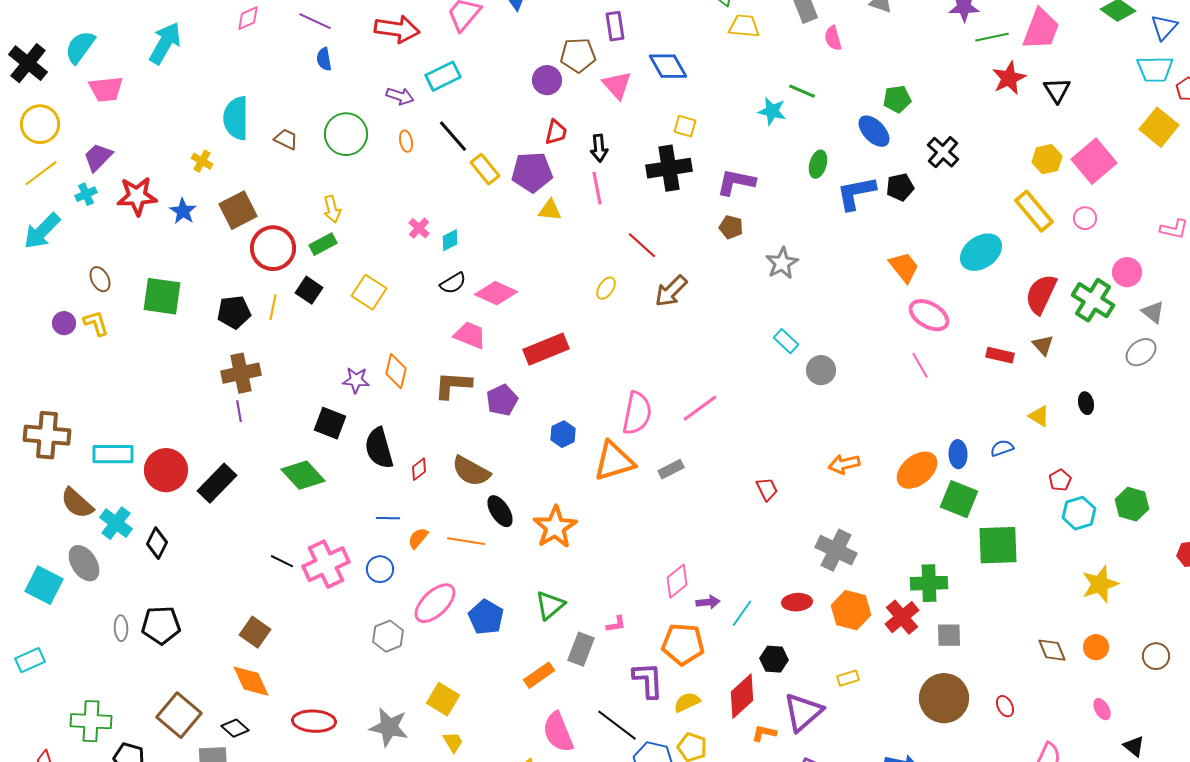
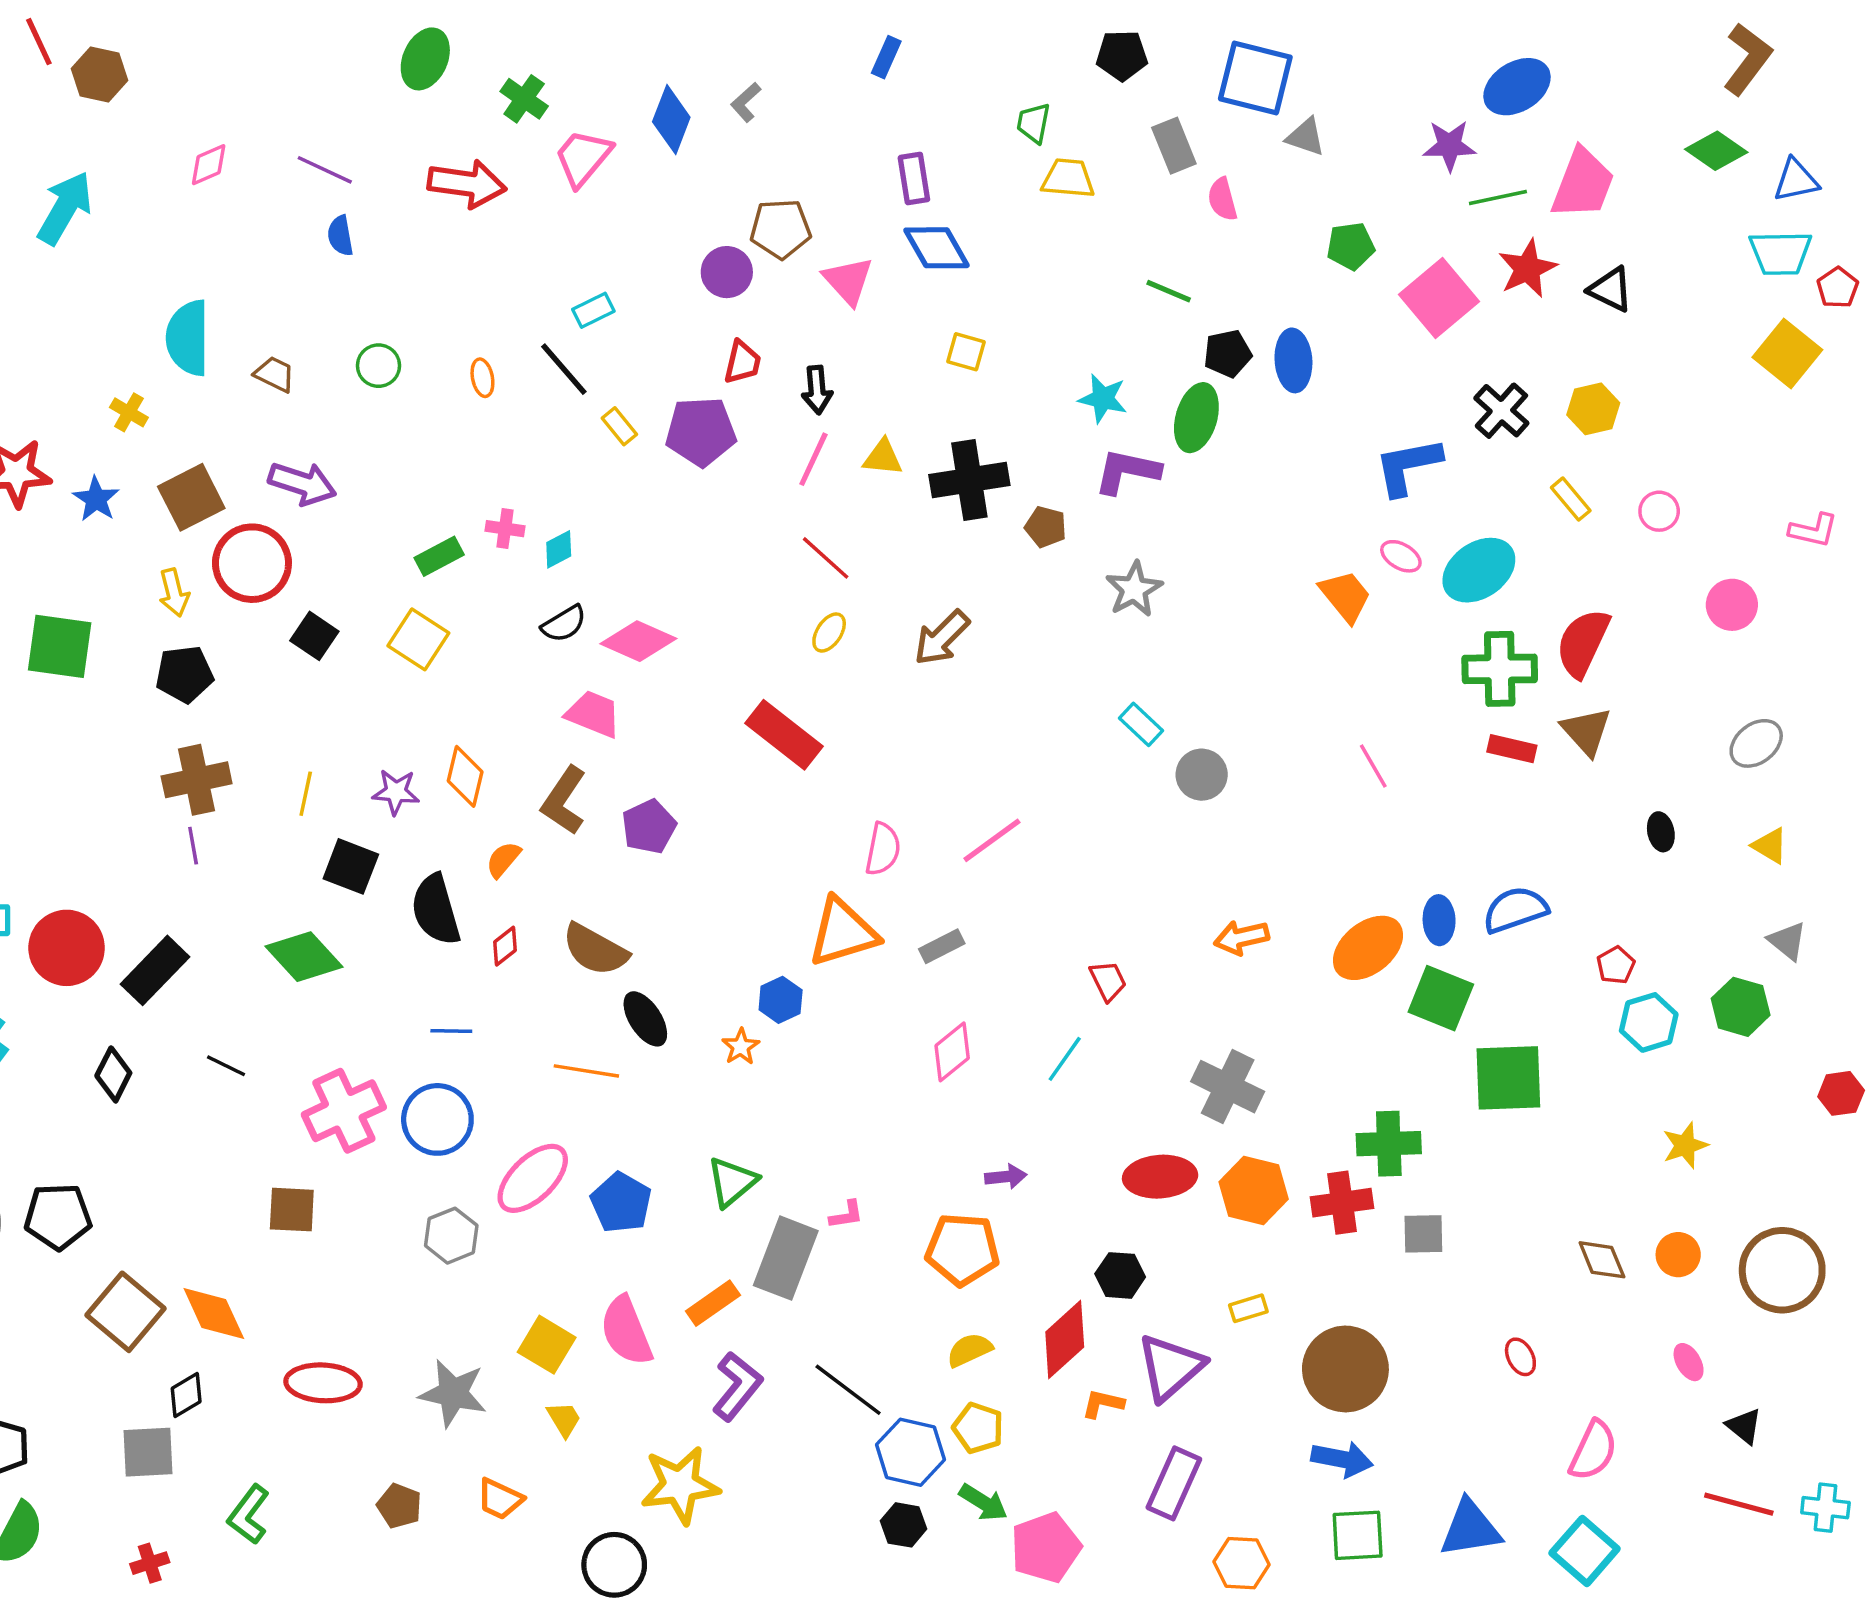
purple rectangle: (615, 26) -> (914, 178), moved
blue triangle: (1164, 27) -> (1796, 180), turned 36
cyan rectangle: (443, 76) -> (593, 310), moved, size x0.7
black triangle: (1057, 90) -> (1611, 289), turned -32
purple arrow: (400, 96) -> (302, 483), moved, size x1.4
green pentagon: (897, 99) -> (1351, 246), moved
cyan star: (772, 111) -> (1103, 399), moved
blue ellipse: (874, 131) -> (1293, 360), turned 40
green circle: (346, 134) -> (378, 366), size x0.6
black cross: (943, 152) -> (1501, 411), moved
pink square: (1094, 161) -> (1439, 298), moved
green ellipse: (818, 164) -> (1196, 418), size x1.4
black cross: (669, 168) -> (969, 480), moved
yellow rectangle: (485, 169) -> (619, 426), size x0.7
purple L-shape: (736, 182) -> (1127, 471), moved
black pentagon: (900, 187) -> (1228, 354), moved
pink line: (597, 188) -> (813, 459), turned 36
blue L-shape: (856, 193) -> (1408, 466), moved
yellow arrow: (332, 209) -> (174, 593), moved
yellow triangle: (550, 210) -> (883, 457), moved
yellow rectangle: (1034, 211) -> (1571, 499), size x0.6
pink cross: (419, 228) -> (505, 529), turned -35
green rectangle: (323, 244) -> (439, 556), moved
red line: (642, 245) -> (826, 558), moved
green cross: (1093, 300) -> (1500, 669), moved, turned -33
yellow line: (273, 307) -> (306, 794), moved
gray triangle: (1153, 312) -> (1787, 941), moved
pink ellipse: (929, 315) -> (1401, 556), moved, size x0.6
brown triangle: (1043, 345) -> (1586, 731), size x1.4
red rectangle: (546, 349) -> (784, 735), moved, turned 60
brown L-shape: (453, 385) -> (564, 801), turned -60
pink semicircle: (637, 413) -> (883, 849), size x0.7
yellow triangle: (1039, 416) -> (1770, 846), moved
blue hexagon: (563, 434) -> (781, 1000), moved
blue semicircle: (1002, 448) -> (1515, 910), size x1.6
orange star: (555, 527) -> (741, 1047), size x0.5
orange semicircle: (418, 538) -> (503, 860), moved
black diamond: (157, 543) -> (113, 1074), moved
black line: (282, 561) -> (226, 1066), moved
blue circle: (380, 569) -> (437, 1119), size x1.5
pink diamond: (677, 581) -> (952, 1052), moved
yellow star: (1100, 584) -> (1685, 1145), size x0.7
red ellipse: (797, 602) -> (1160, 1177), size x1.4
cyan line: (742, 613) -> (1065, 1059), moved
red cross: (902, 617) -> (1342, 1203), turned 32
brown square: (255, 632) -> (292, 1210), moved, turned -32
gray rectangle: (581, 649) -> (786, 1258), size x1.4
brown circle: (1156, 656) -> (1782, 1270), size x1.8
purple L-shape: (648, 680) -> (737, 1386), moved, turned 42
brown circle: (944, 698) -> (1345, 1369), moved
brown square: (179, 715) -> (125, 1312), moved
black diamond: (235, 728) -> (186, 1395), turned -72
pink semicircle: (558, 732) -> (626, 1331), moved

